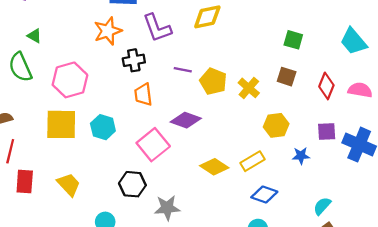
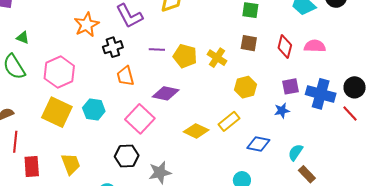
yellow square: (61, 124) -> (57, 112), turned 32
blue star: (301, 156) -> (282, 111), moved
yellow trapezoid: (69, 184) -> (71, 164), turned 30
blue diamond: (264, 194) -> (258, 144), moved

